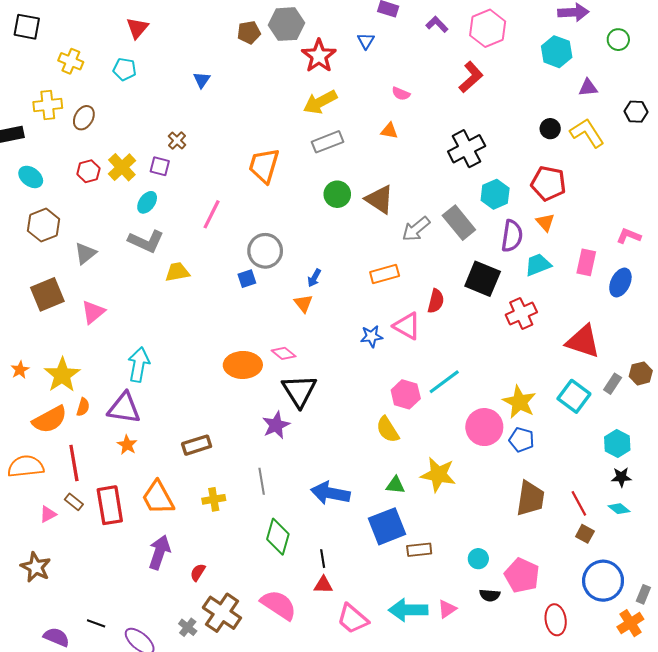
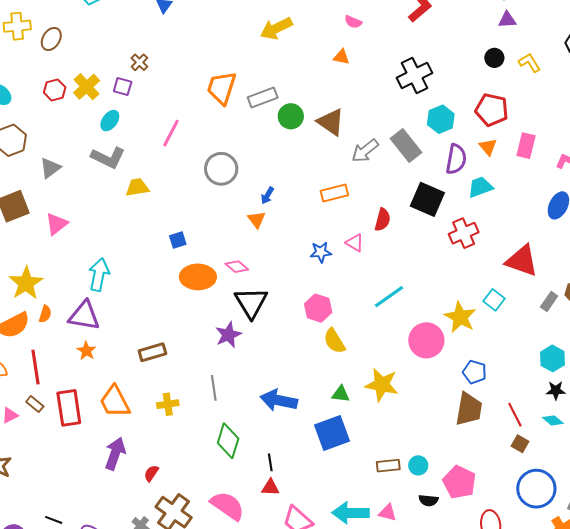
purple triangle: (588, 88) -> (507, 20), moved
yellow L-shape: (587, 133) -> (529, 63), size x0.7
gray rectangle: (327, 142) -> (263, 97), moved
pink rectangle: (586, 262) -> (526, 146), moved
blue square: (247, 279) -> (178, 240), moved
pink triangle: (407, 326) -> (355, 243), size x0.7
pink hexagon: (406, 394) -> (318, 308), moved
cyan square: (574, 396) -> (494, 300), moved, size x0.7
blue pentagon: (521, 440) -> (475, 372), moved
brown rectangle: (419, 550) -> (388, 466), moved
pink triangle: (447, 609) -> (388, 513), turned 48

